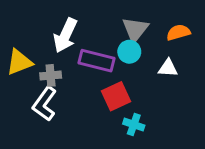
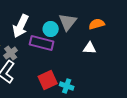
cyan circle: (129, 52) -> (51, 29), moved
gray cross: (51, 75) -> (11, 53), turned -32
red square: (116, 96) -> (48, 80), moved

